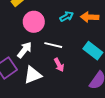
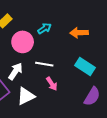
cyan arrow: (67, 16) -> (44, 28), moved

